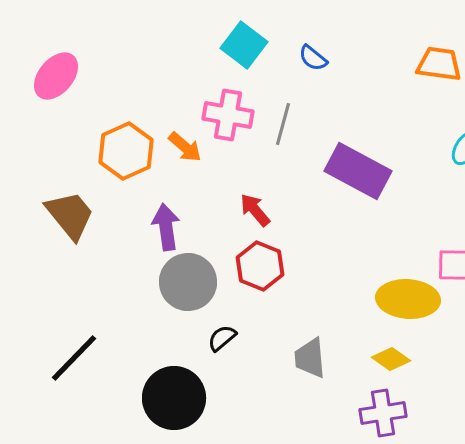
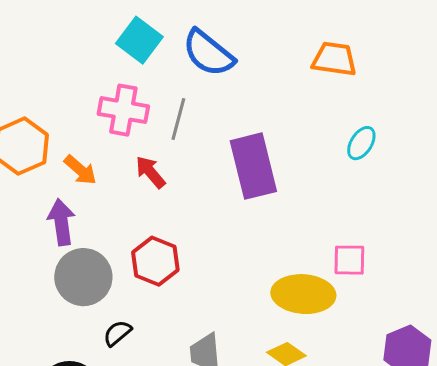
blue semicircle: (313, 58) -> (208, 53), size x1.8
orange arrow: (185, 147) -> (80, 170), moved
purple rectangle: (358, 171) -> (253, 166), turned 48
red arrow: (255, 210) -> (150, 172), moved

